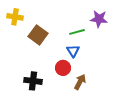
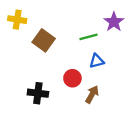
purple star: (99, 19) -> (114, 22), turned 30
blue triangle: (73, 51) -> (97, 61), moved, turned 48

